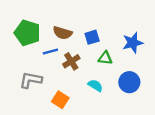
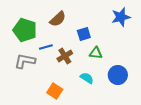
brown semicircle: (62, 33) -> (58, 19), moved, turned -60
blue star: (133, 43) -> (121, 17), moved
gray L-shape: (31, 80) -> (25, 61), moved

